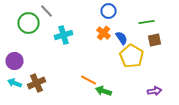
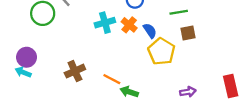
cyan cross: (64, 35) -> (105, 23), moved
cyan arrow: (14, 83) -> (23, 72), moved
brown cross: (36, 83) -> (75, 71), moved

